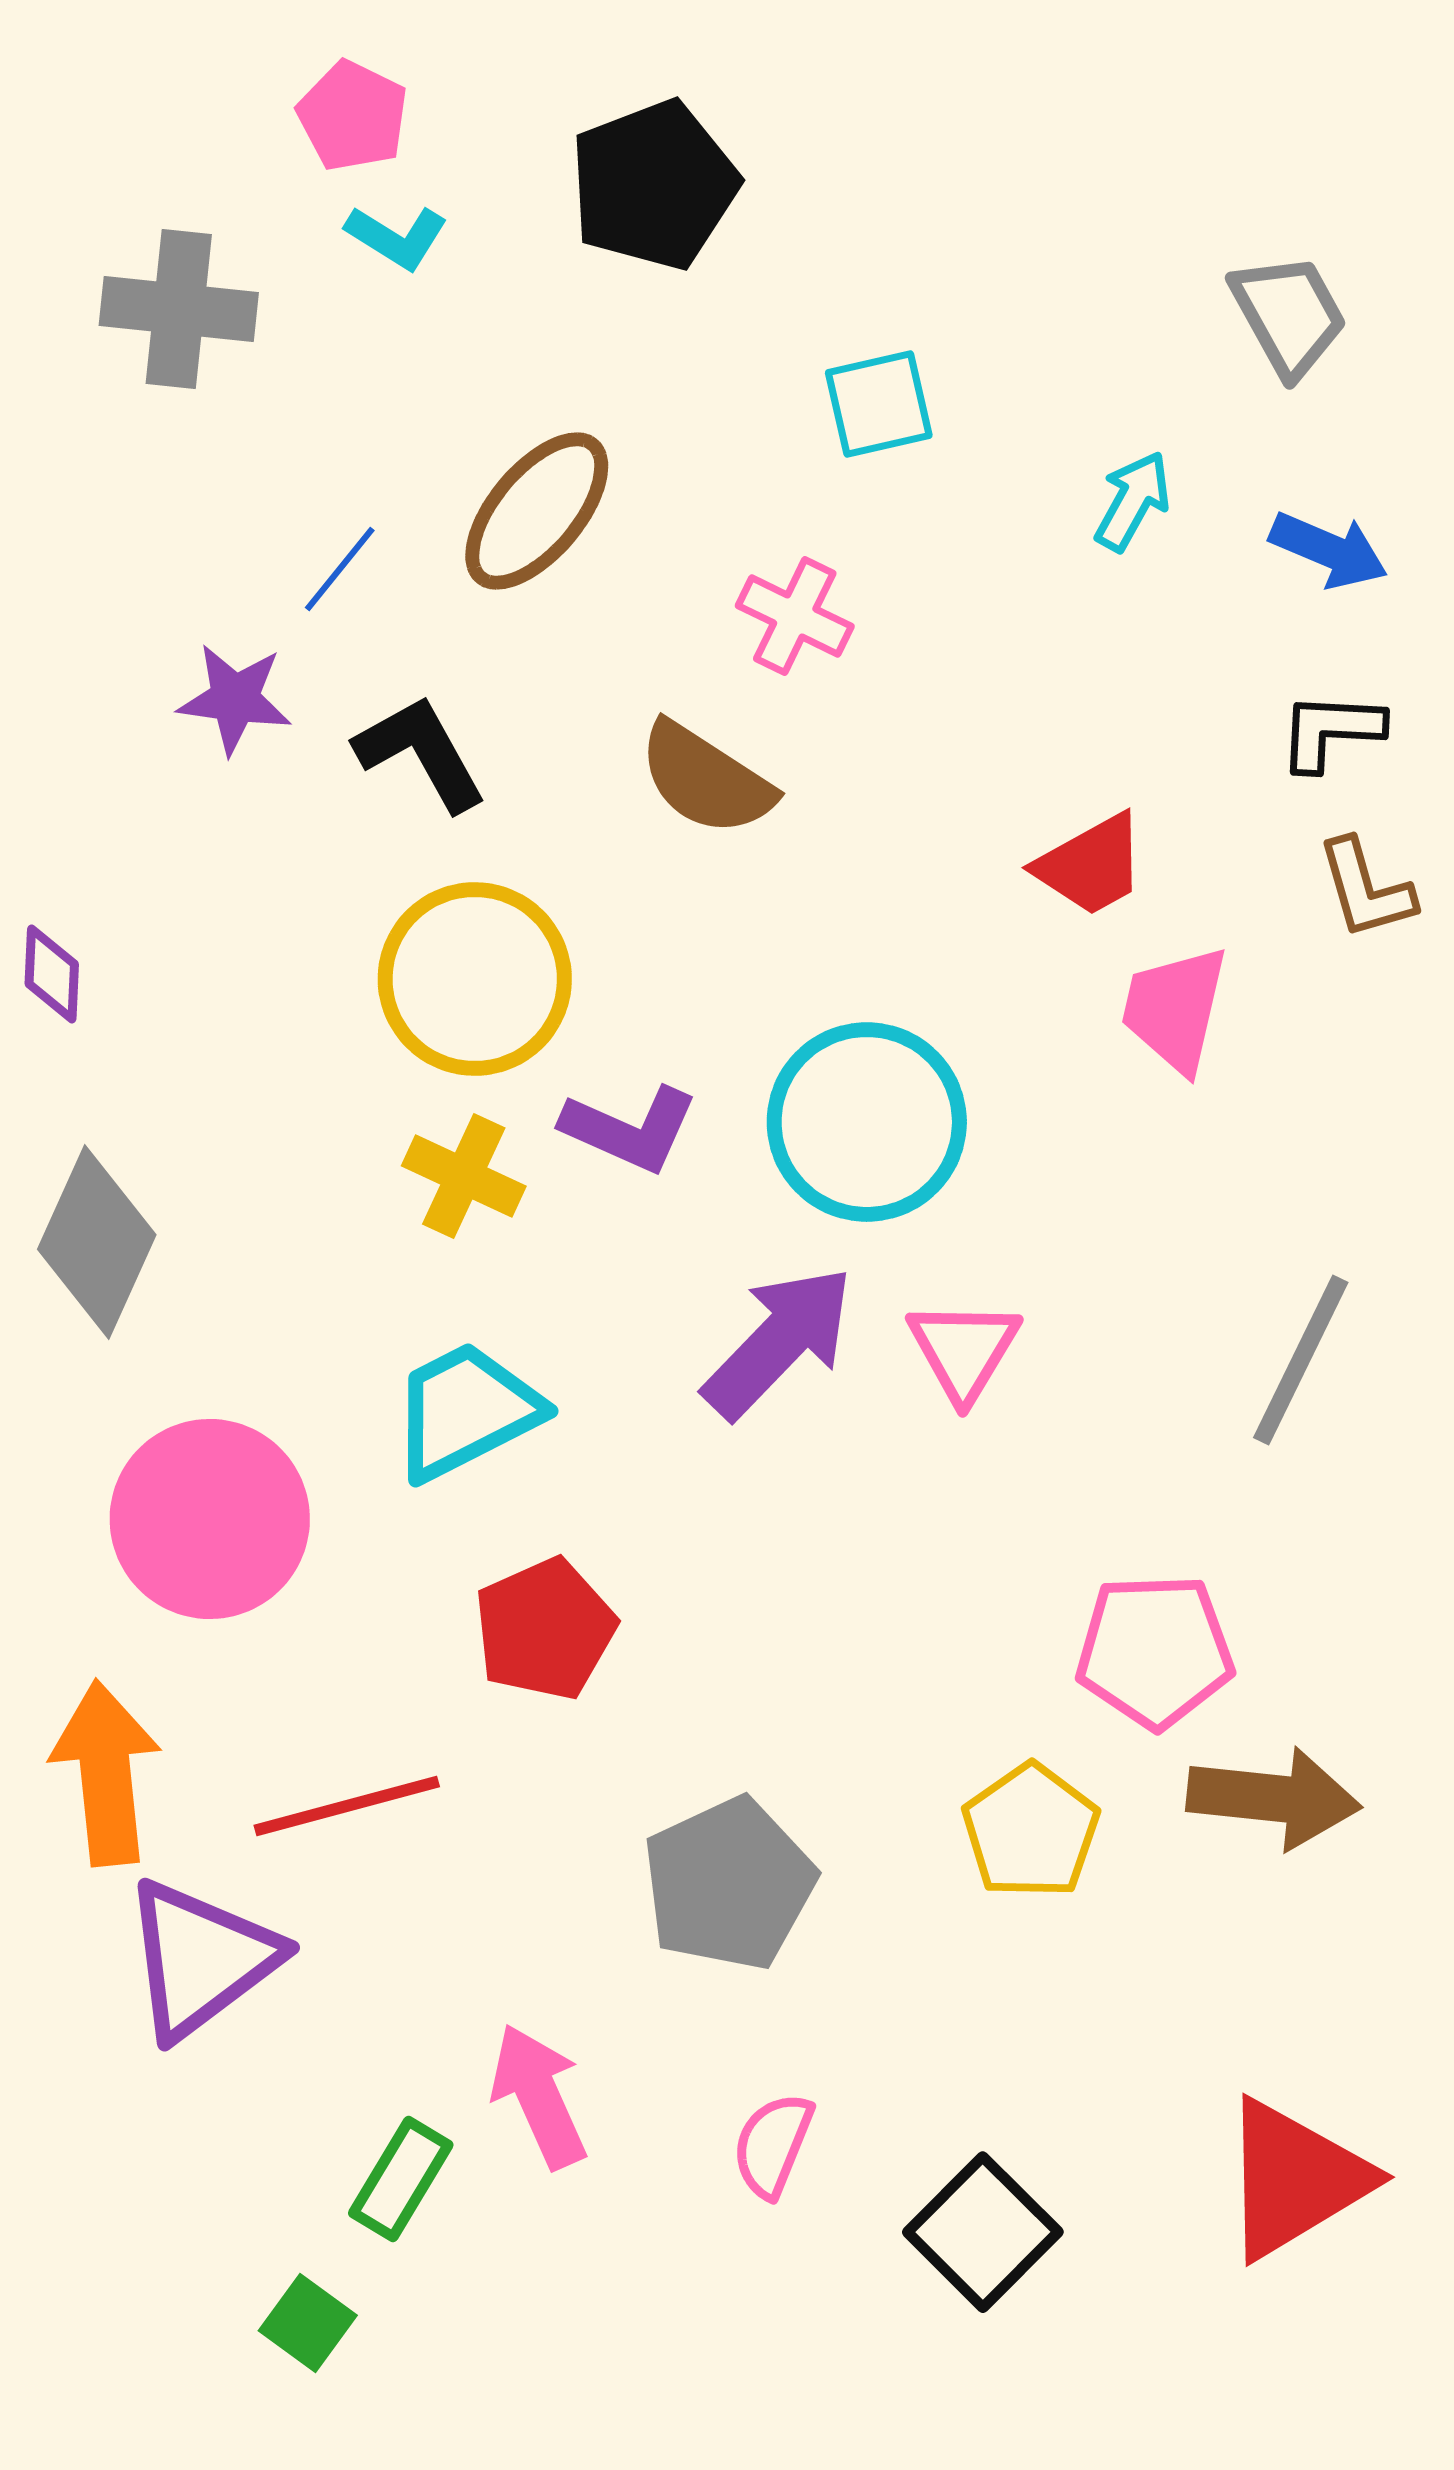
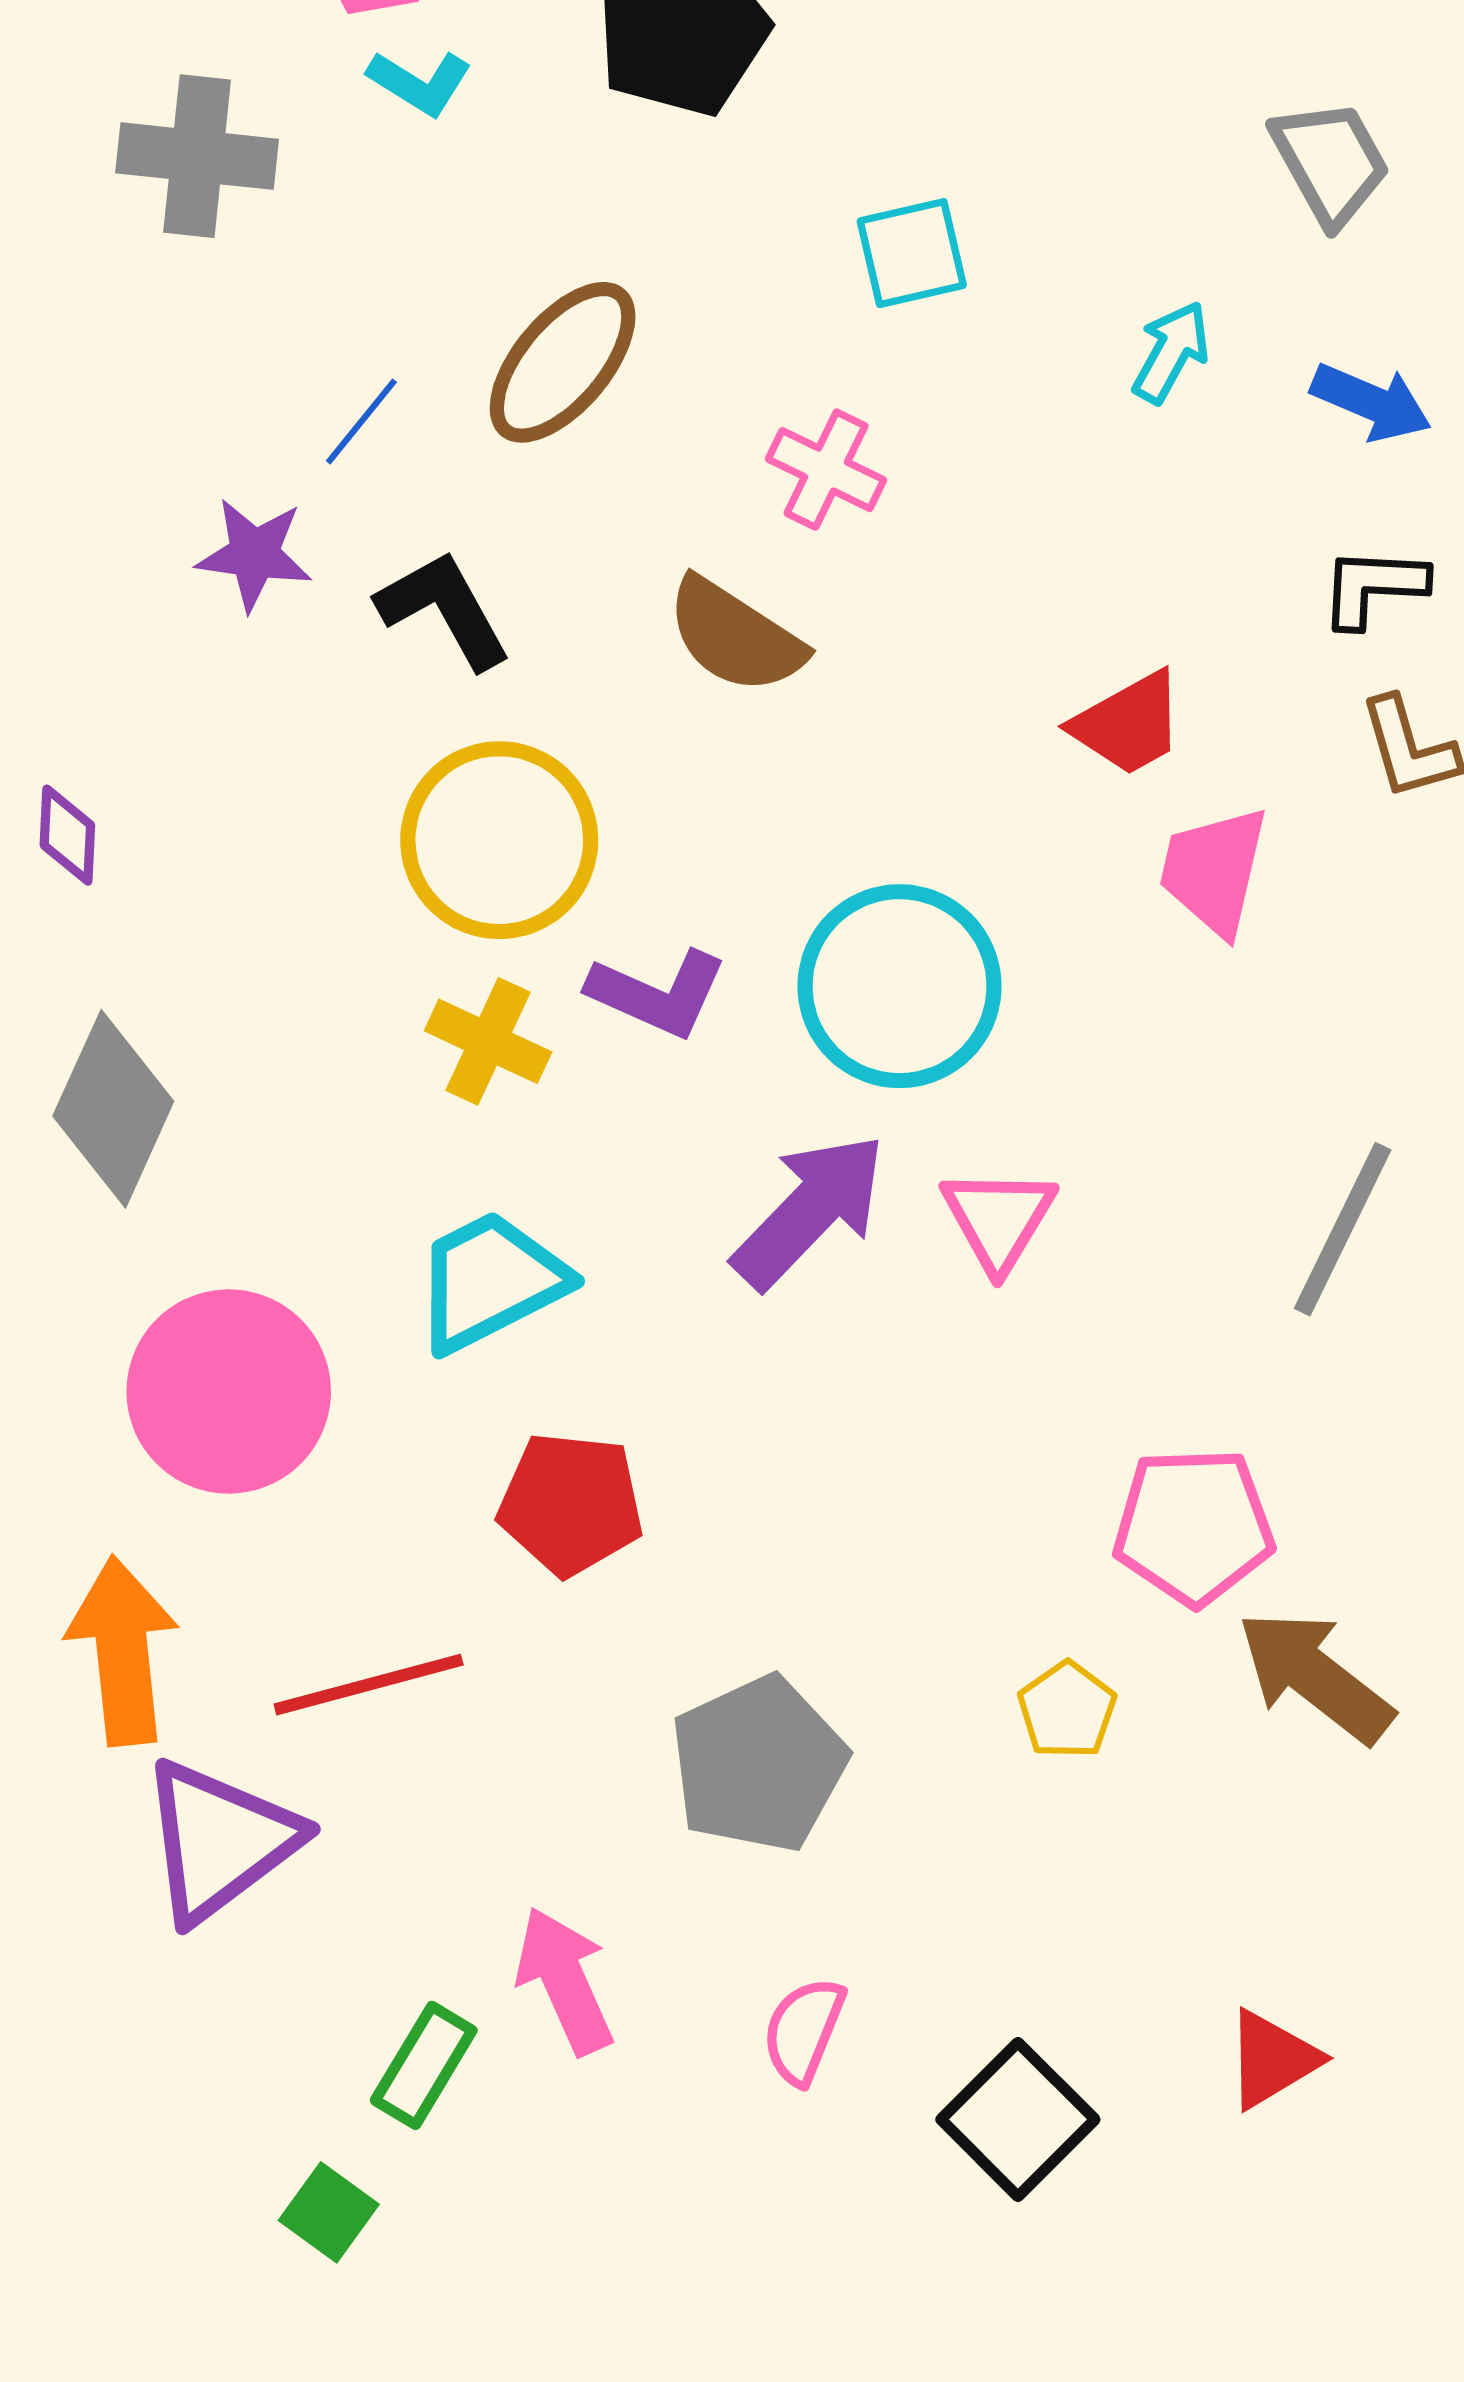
red pentagon: (545, 1629) -> (571, 1504), turned 30
brown arrow: (1274, 1798) -> (1315, 1676), turned -148
yellow pentagon: (1031, 1831) -> (1067, 1710), size x0.7
red triangle: (1295, 2179) -> (1272, 2059), moved, size x0.6

